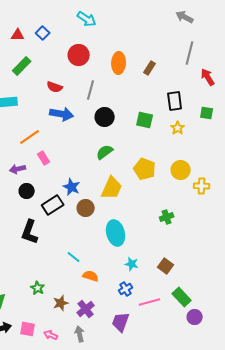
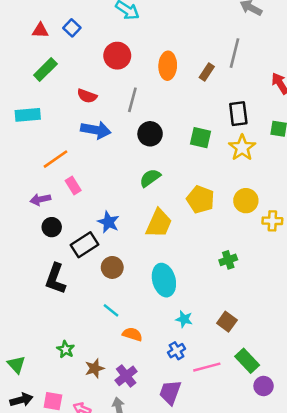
gray line: (190, 53) -> (235, 53), moved
yellow star: (178, 128) -> (242, 148), size x1.5
brown circle: (86, 208) -> (112, 267), moved

